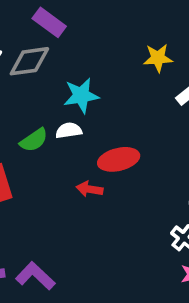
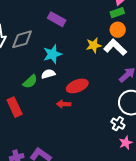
purple rectangle: (49, 22) -> (57, 19), moved
yellow star: (158, 58) -> (94, 45), moved

